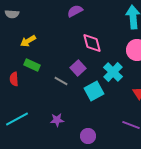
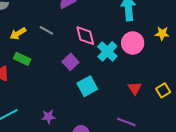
cyan cross: (113, 72) -> (107, 51), moved
gray line: (61, 81) -> (46, 30), moved

